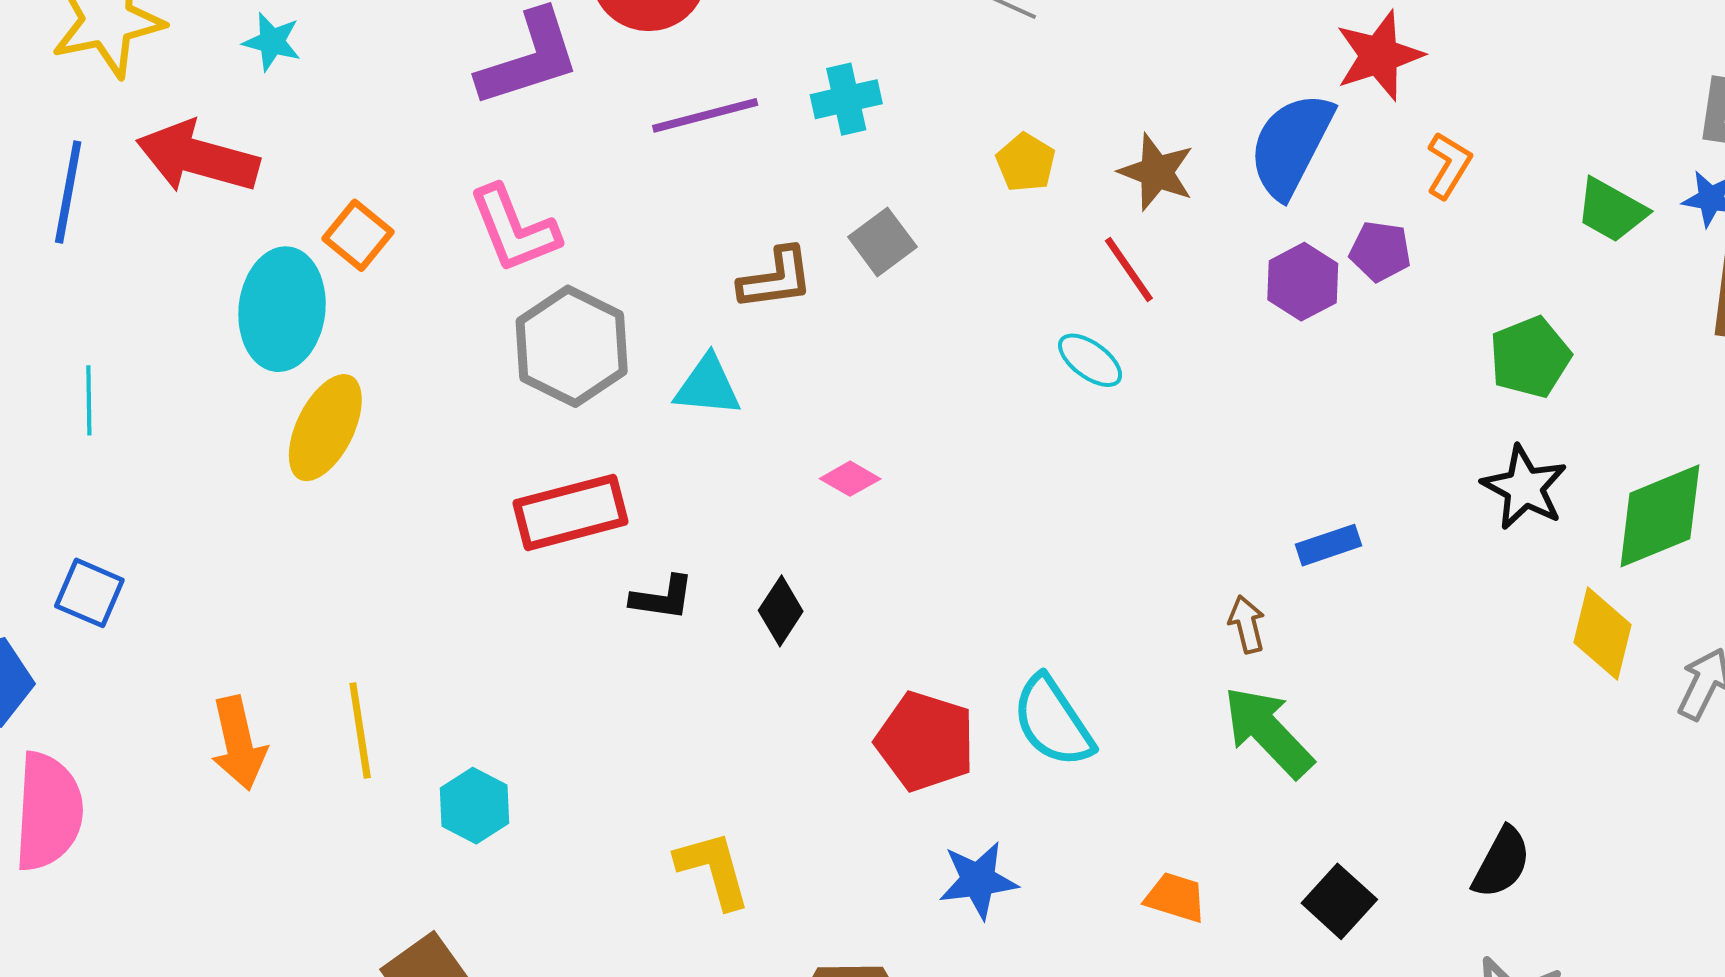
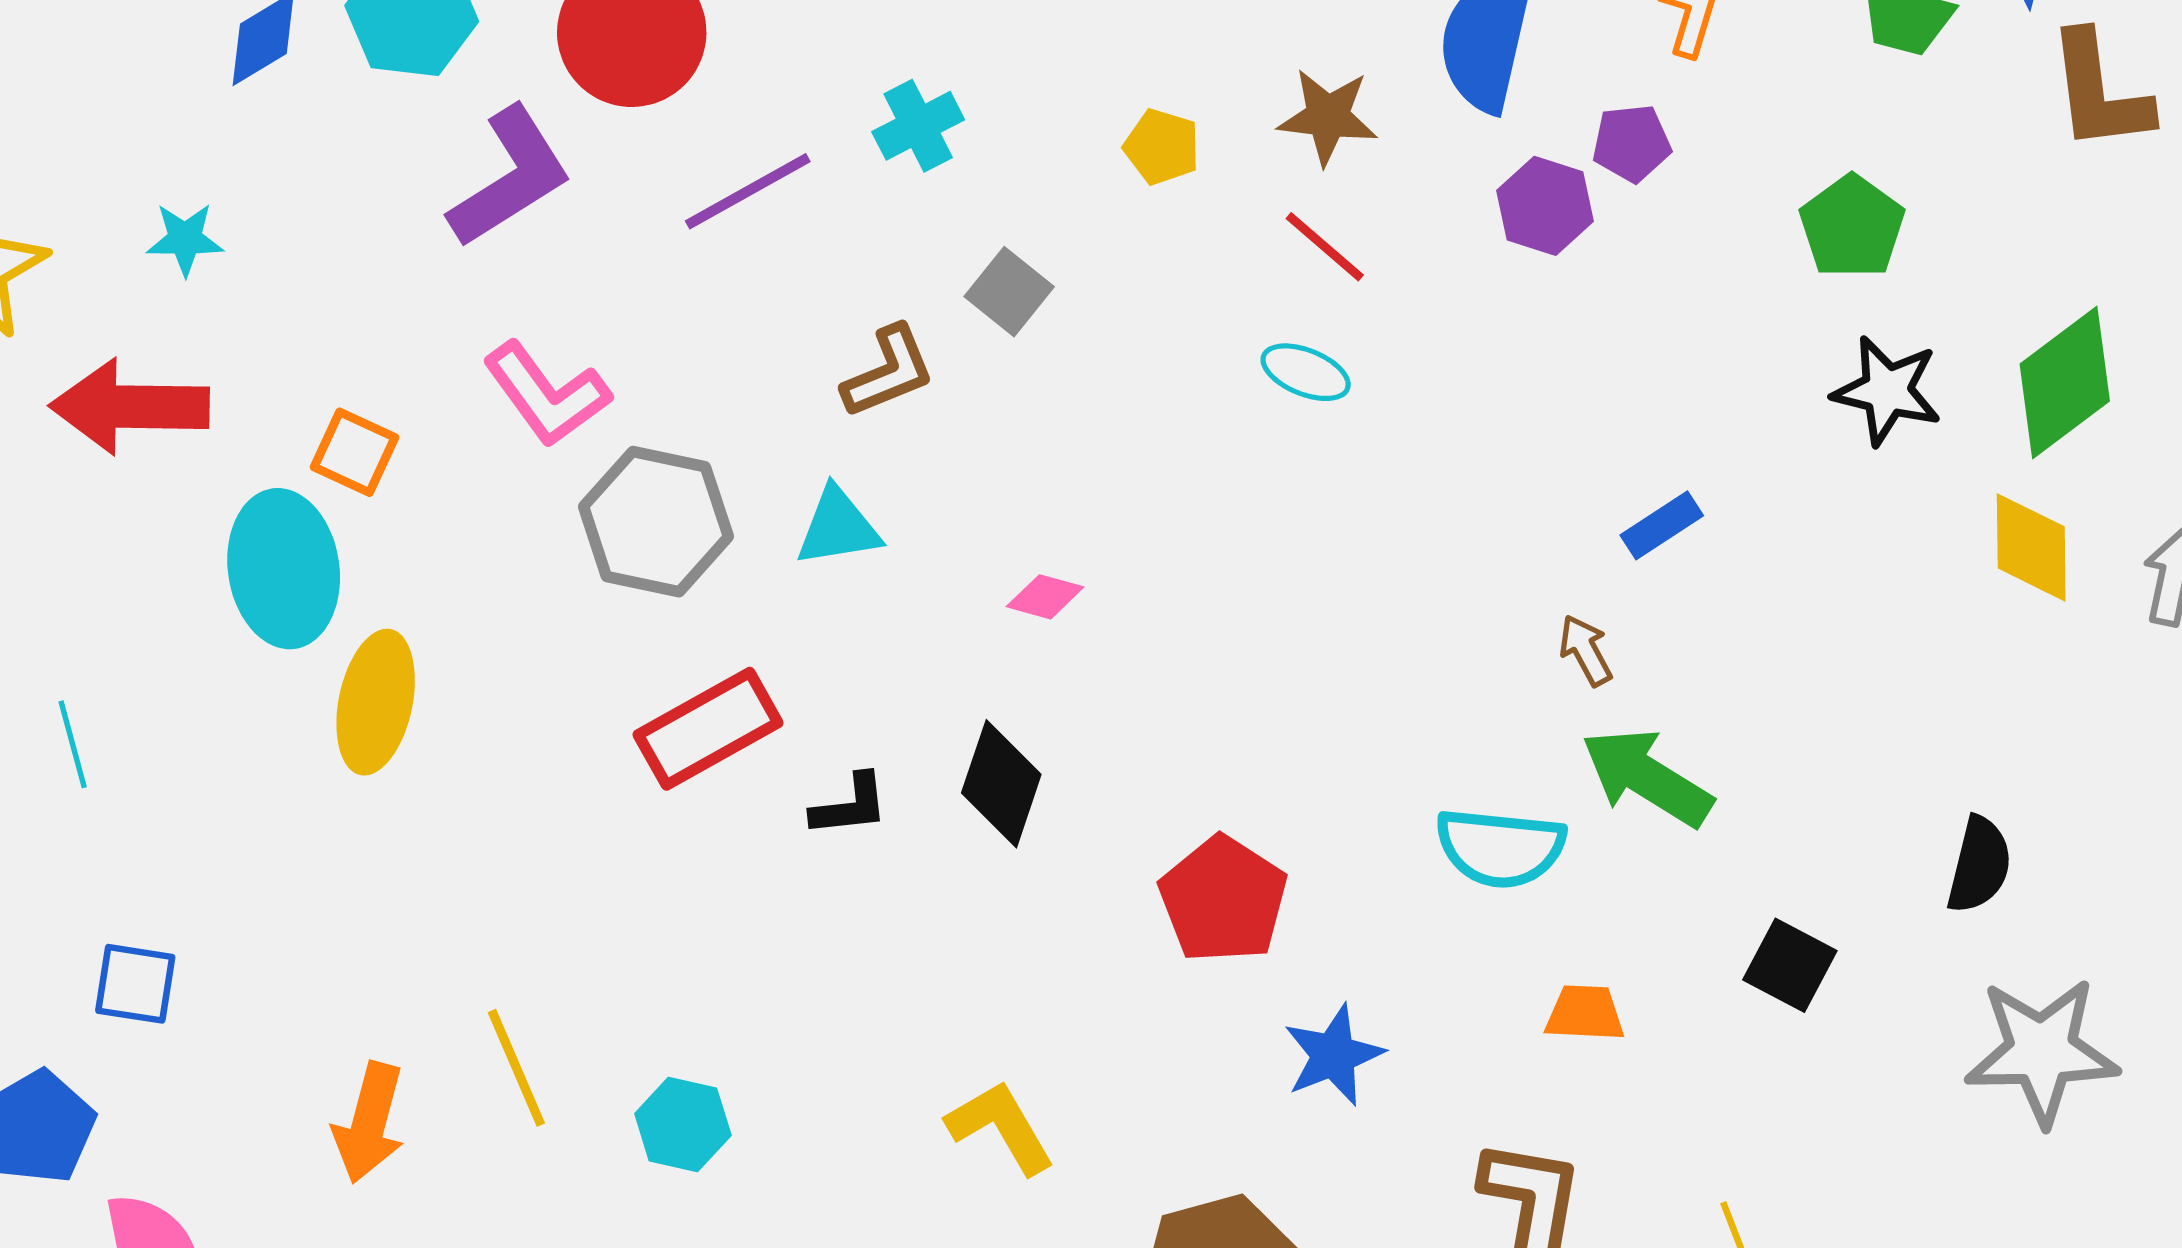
black diamond: (781, 611) -> (1001, 784), size x1.4
cyan semicircle: (1053, 721) -> (1500, 848), moved, turned -36
red pentagon: (925, 741) -> (1223, 899), turned 30
orange arrow: (239, 743) -> (369, 1123), turned 42

